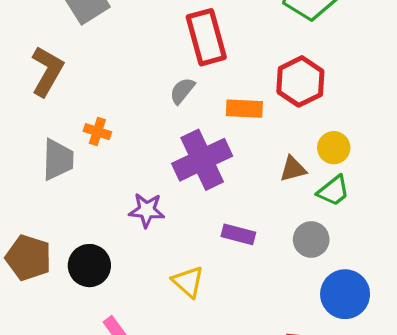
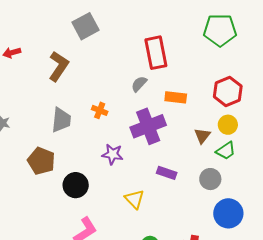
red hexagon: (300, 81) -> (228, 91), moved
orange cross: (97, 132) -> (100, 110), moved
brown triangle: (293, 169) -> (202, 136), turned -42
brown pentagon: (28, 258) -> (41, 161), moved

